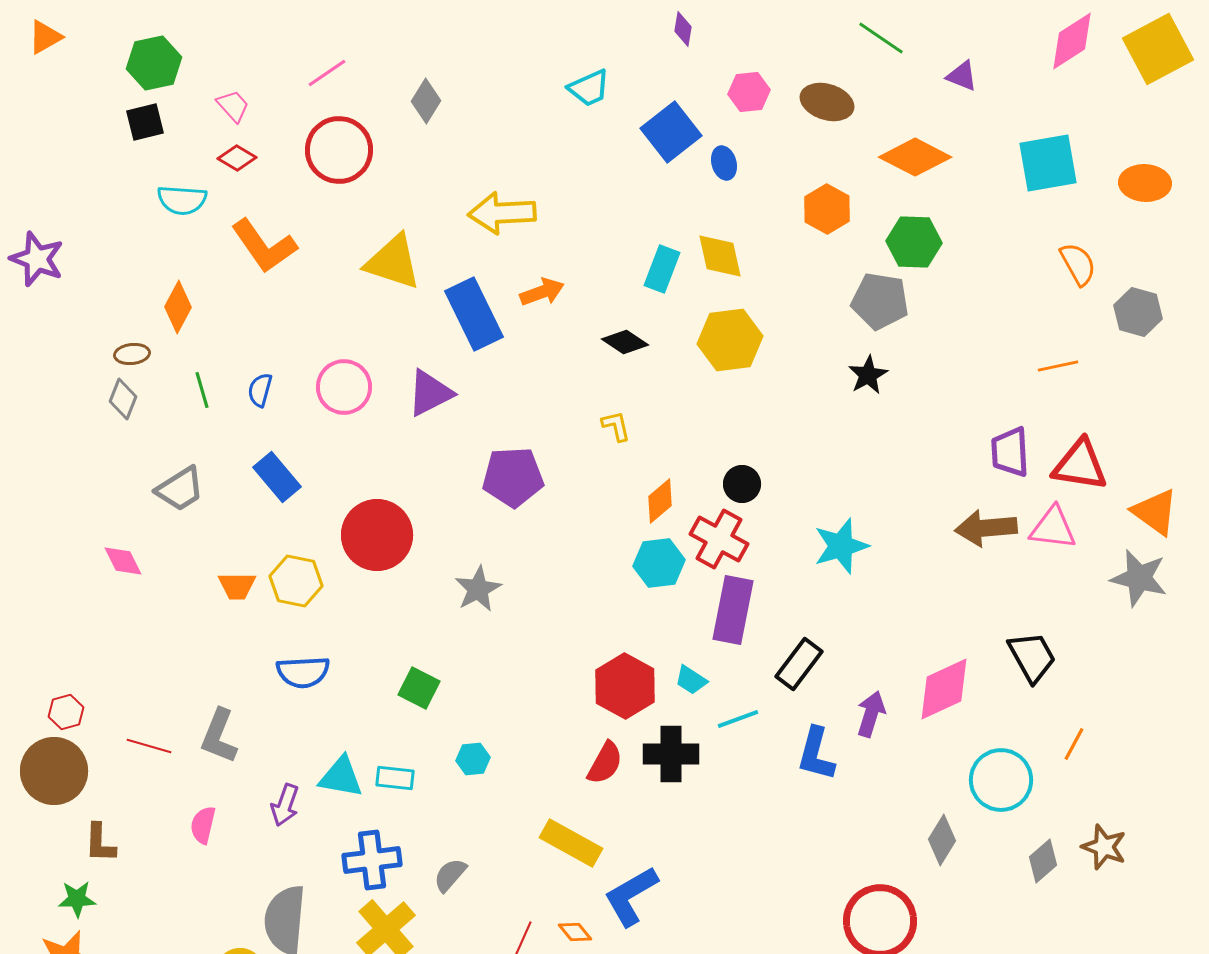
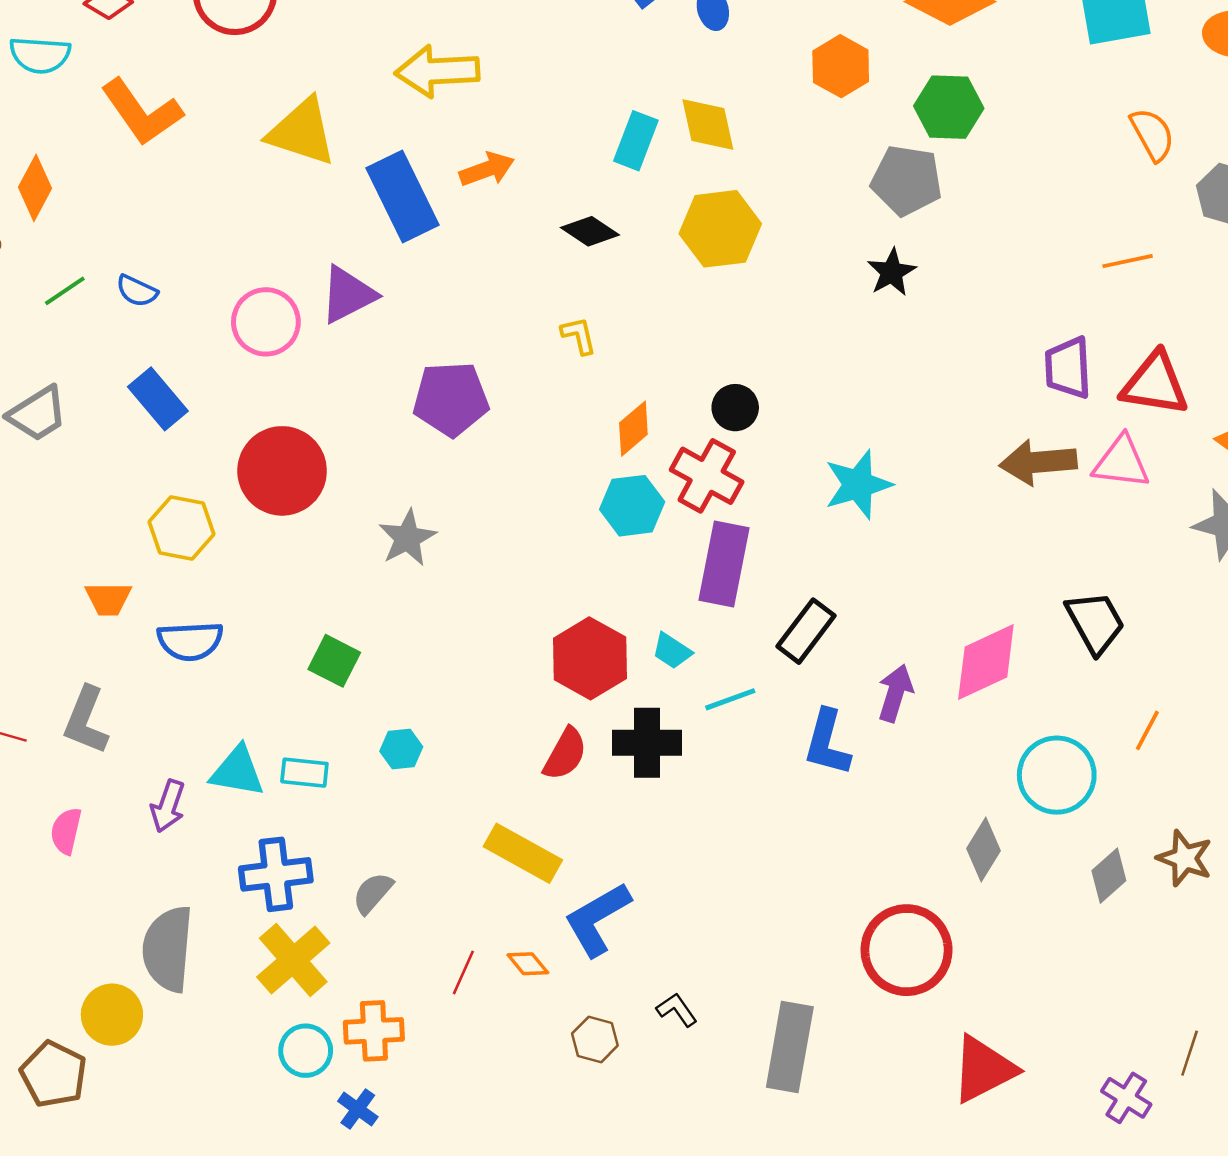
pink circle: (344, 387) -> (266, 322), moved
green line: (202, 390) -> (65, 291), turned 72
blue semicircle: (260, 390) -> (137, 291), turned -80
orange trapezoid: (237, 586) -> (108, 599), moved

